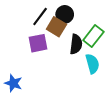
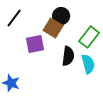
black line: (40, 16) -> (14, 18), moved
black semicircle: (76, 44) -> (68, 56), moved

